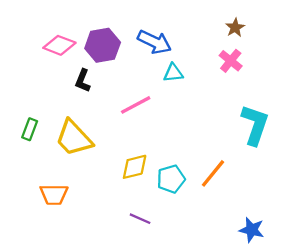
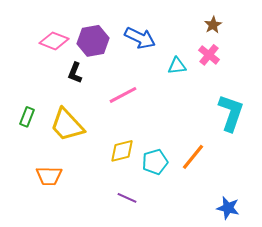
cyan triangle: (173, 73) -> (177, 66), moved

